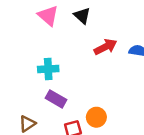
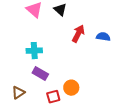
red arrow: (105, 47) -> (78, 34), turned -36

